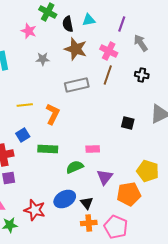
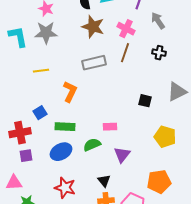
gray star: (43, 59) -> (46, 33), moved, size x1.6
yellow line: (25, 105) -> (41, 71), moved
yellow pentagon: (148, 171) -> (165, 137), moved
orange pentagon: (129, 194) -> (159, 182), moved
blue ellipse: (65, 199) -> (61, 152), moved
red star: (35, 210) -> (65, 188), moved

